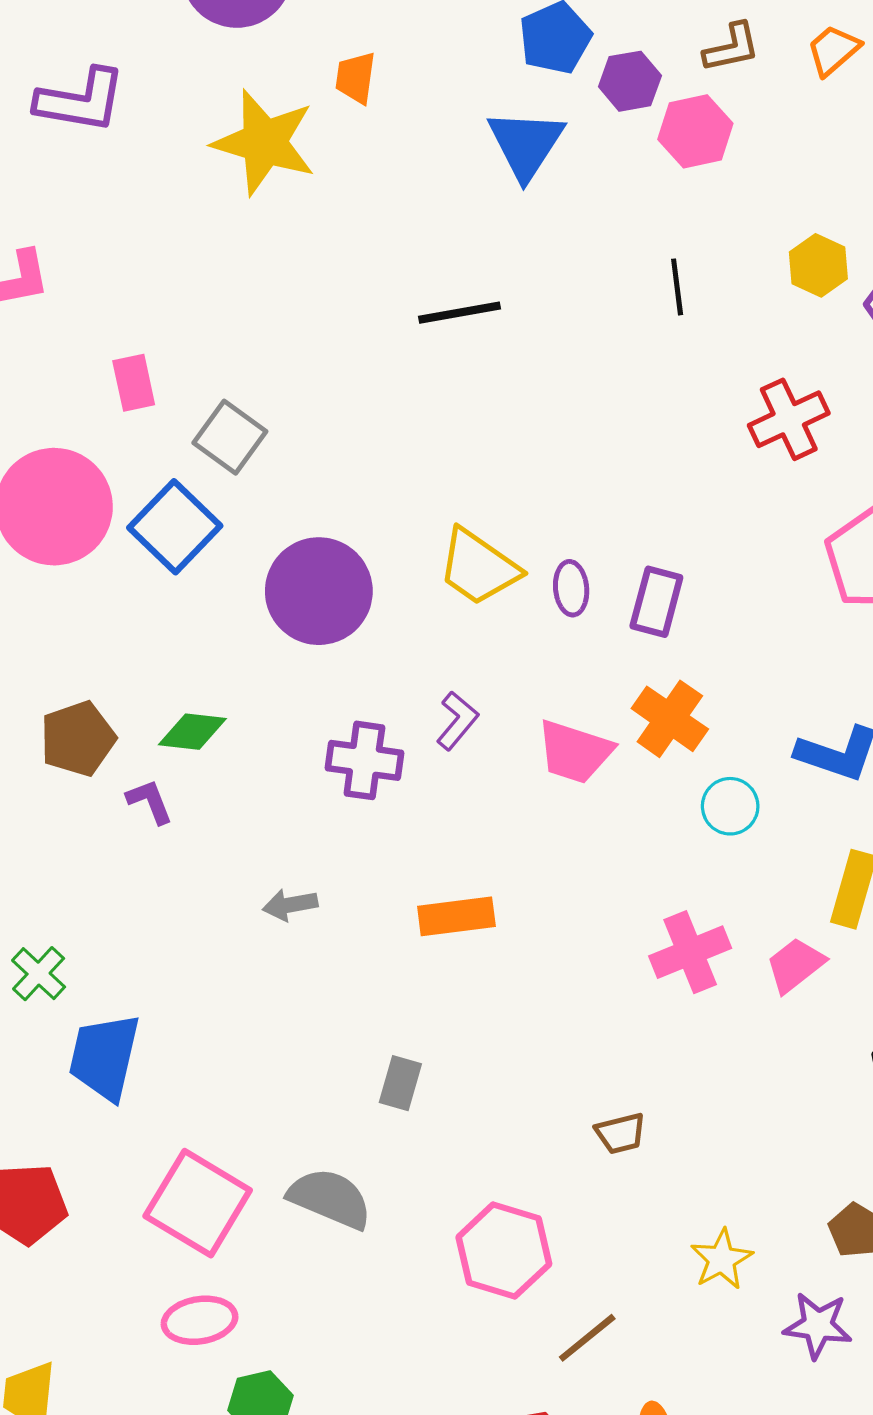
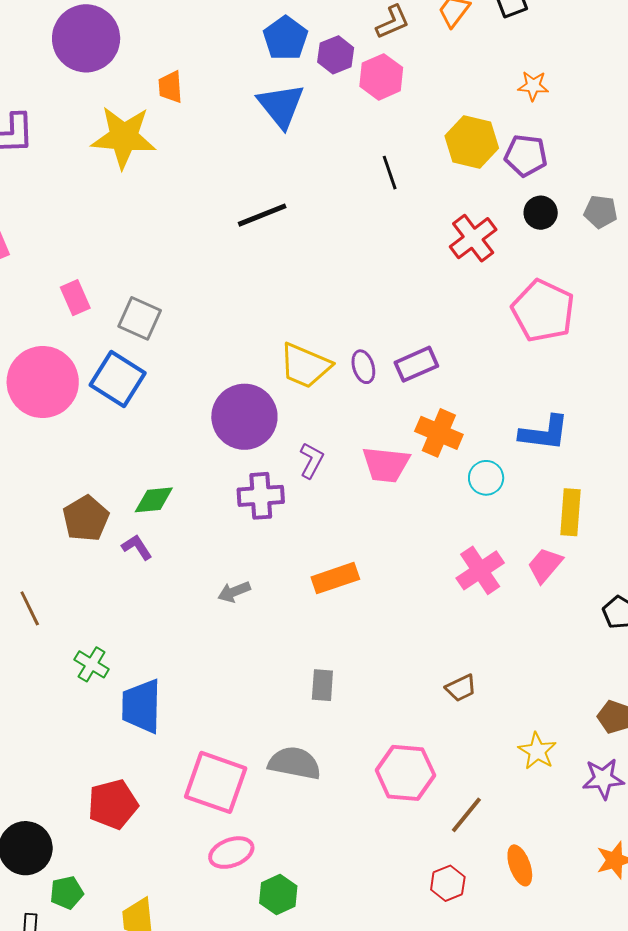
yellow hexagon: (818, 265) -> (472, 142), size x1.4
purple circle: (319, 591) -> (244, 417), moved
purple rectangle: (656, 602) -> (416, 364), turned 63

